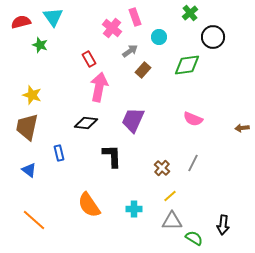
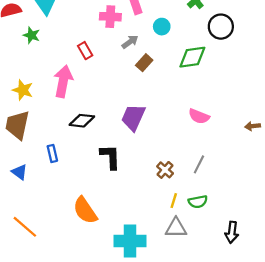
pink cross: (112, 28) -> (110, 17), turned -36
pink arrow: (99, 87) -> (63, 81), moved
yellow line: (170, 196) -> (174, 201), turned -32
cyan cross: (134, 209) -> (130, 241), moved, size x1.8
green semicircle: (194, 238) -> (198, 202), moved, turned 138

